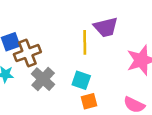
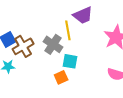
gray cross: (43, 79) -> (53, 44), moved
orange square: (89, 101) -> (61, 77), moved

